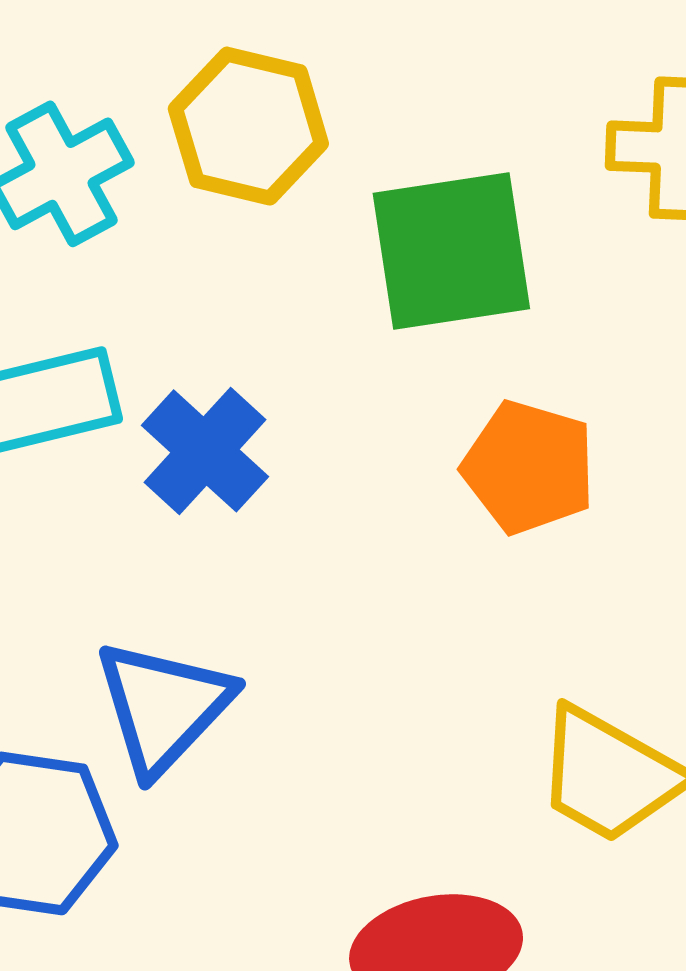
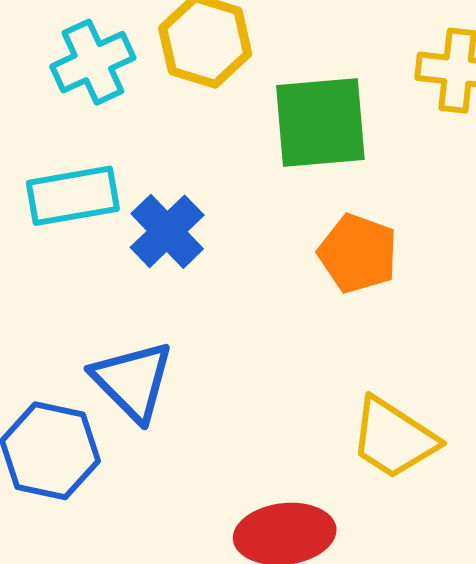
blue triangle: (163, 707) -> (133, 381), turned -32

